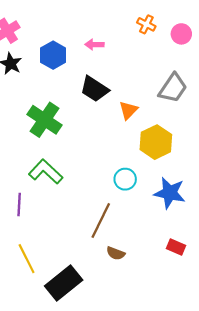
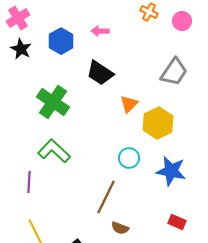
orange triangle: (128, 110) -> (129, 104), moved

